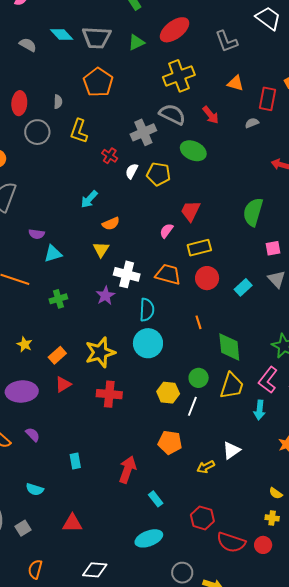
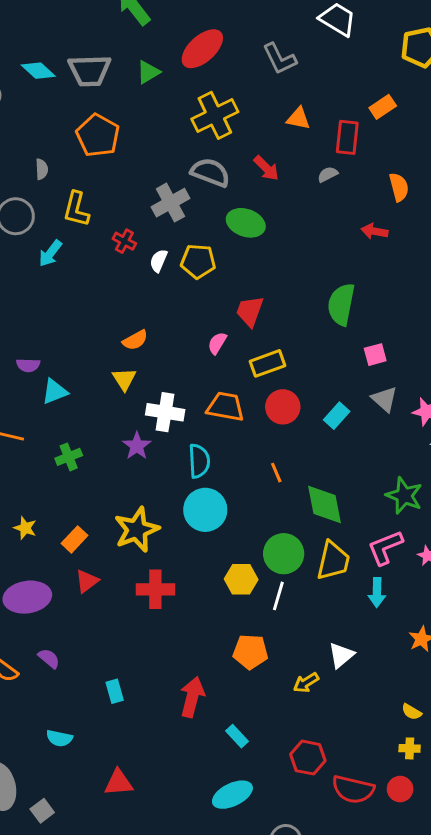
cyan arrow: (89, 199) -> (50, 253), moved
green circle: (199, 378) -> (284, 554), size x1.4
pink L-shape: (268, 380) -> (385, 547), turned 36
gray square: (23, 528) -> (42, 811), moved

